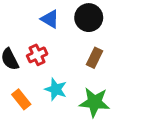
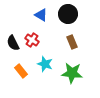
red cross: (37, 55) -> (32, 40), turned -32
brown rectangle: (94, 58) -> (72, 42), turned -48

